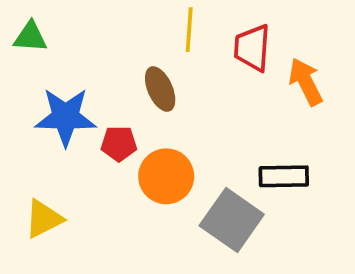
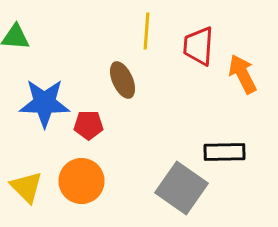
orange circle: (166, 176) -> (82, 181), moved
yellow triangle: (44, 219) -> (26, 187), turned -48

